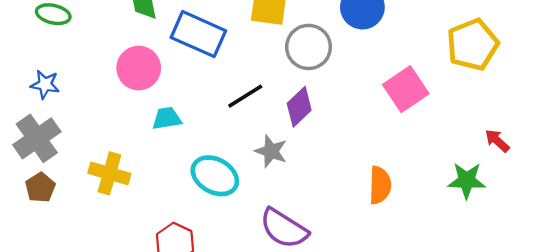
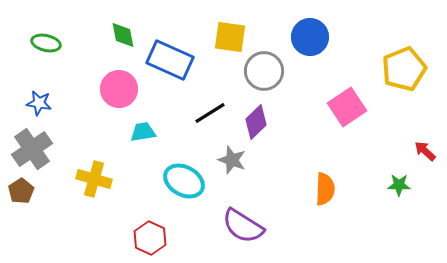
green star: (467, 180) -> (399, 185), size x0.7
brown pentagon: (40, 188) -> (21, 191), moved

